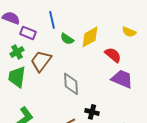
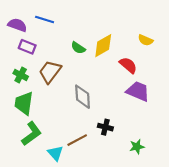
blue line: (52, 20) -> (45, 20), moved, turned -60
purple rectangle: (28, 33) -> (27, 47), moved
green cross: (17, 52) -> (21, 75), moved, turned -32
green trapezoid: (17, 77) -> (24, 103), moved

